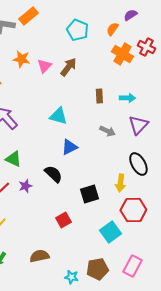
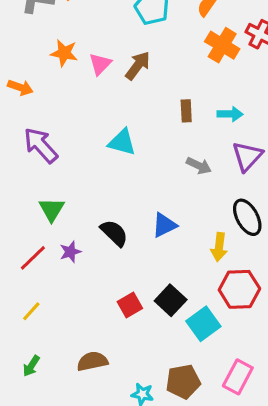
blue triangle: (69, 147) -> (164, 225), moved
green triangle: (13, 159) -> (52, 209), turned 36
black square: (89, 194) -> (171, 300), moved, turned -30

